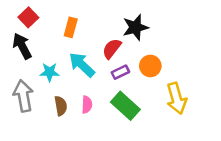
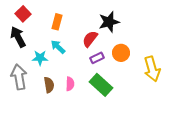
cyan arrow: (82, 65) -> (58, 47), moved, size x0.7
yellow arrow: (176, 98) -> (152, 69), moved

